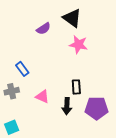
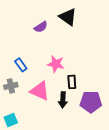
pink star: (78, 45) -> (56, 64), moved
pink triangle: (42, 97) -> (40, 91), size x1.5

